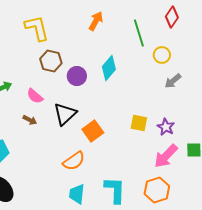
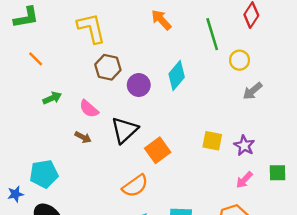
orange arrow: (96, 21) -> (161, 20), turned -72
pink arrow: (166, 156) -> (244, 180), size x0.6

